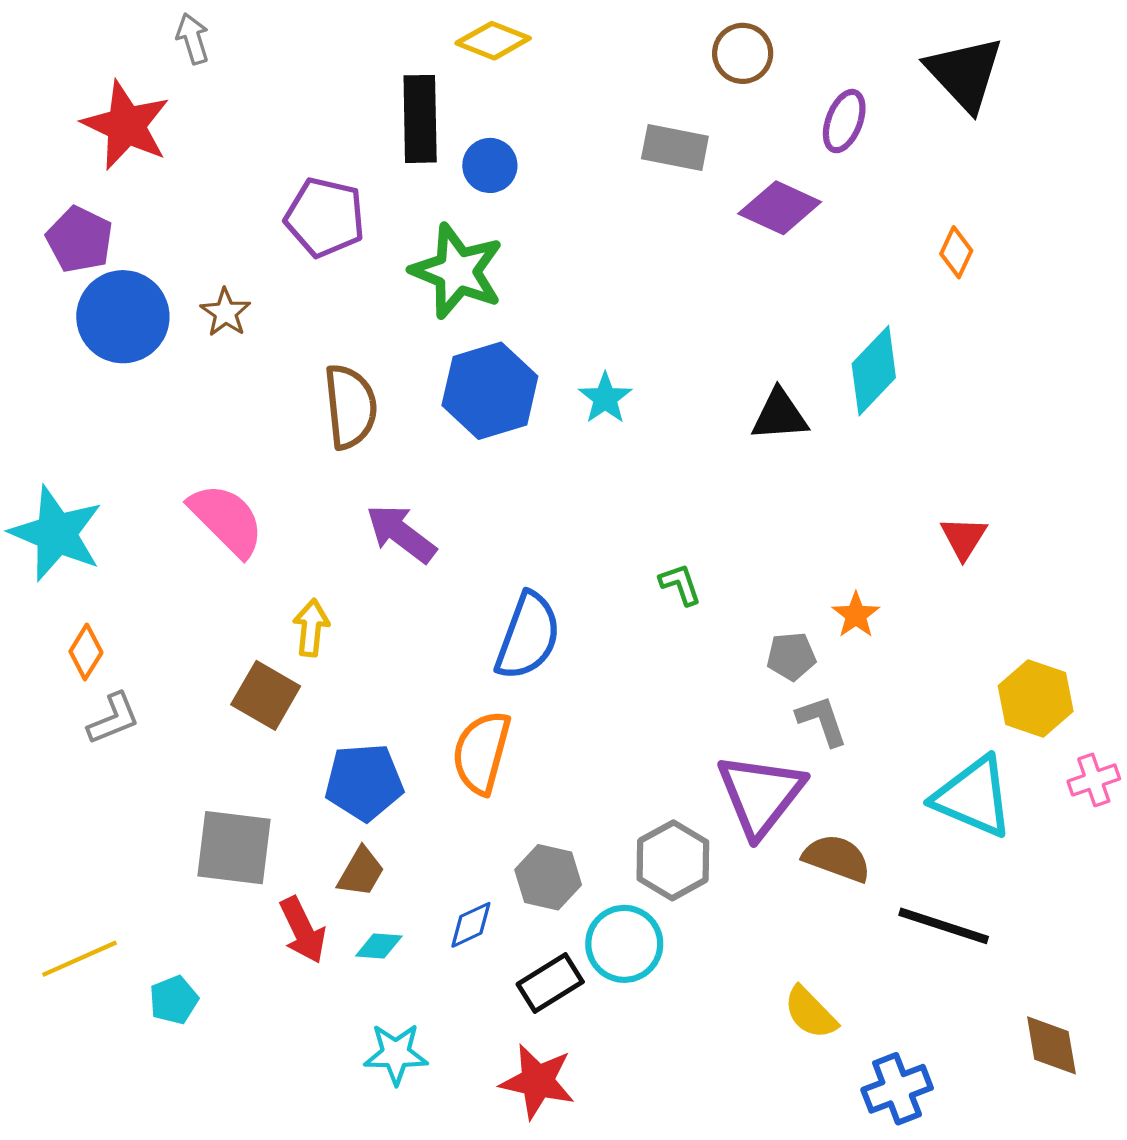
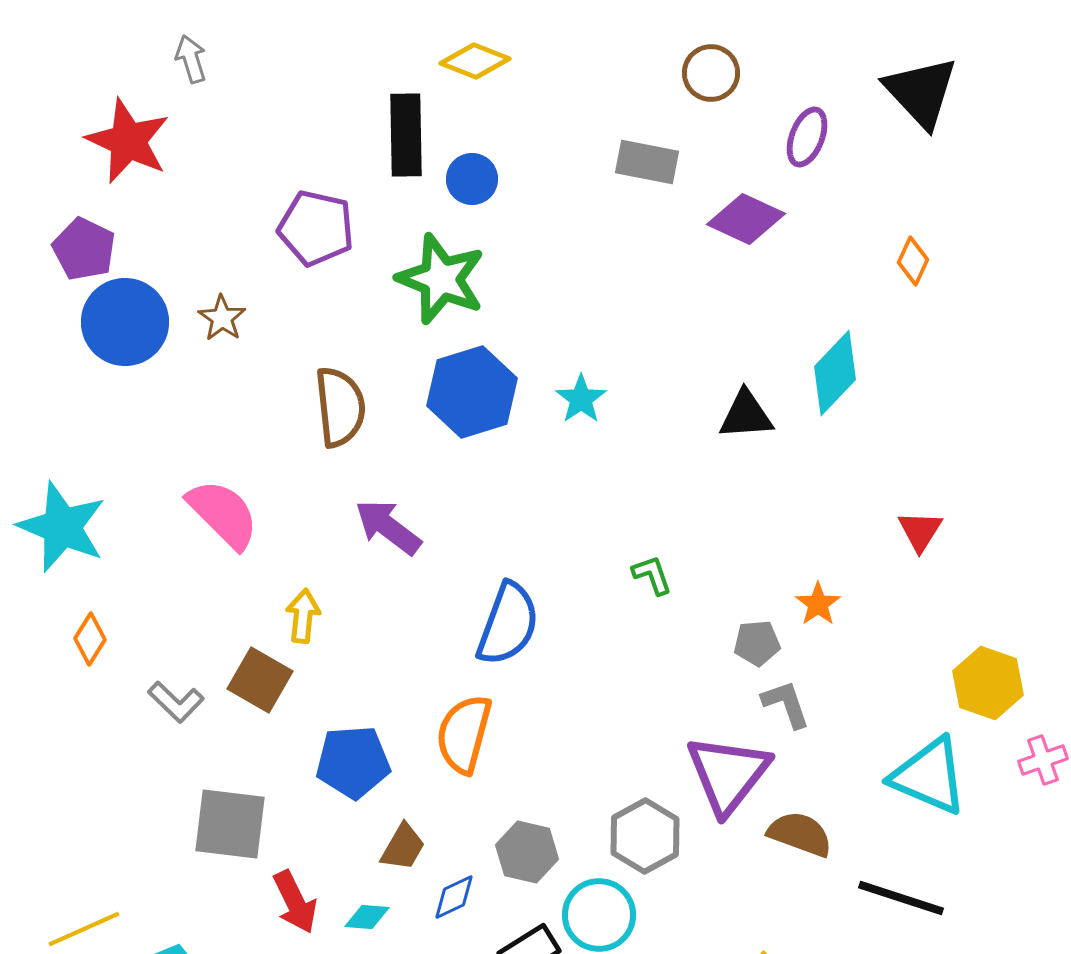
gray L-shape: (113, 719) -> (176, 702), moved, turned 66
brown trapezoid: (361, 872) -> (403, 847), moved

